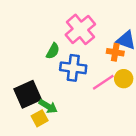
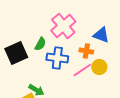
orange cross: (115, 52) -> (86, 51), moved
black square: (28, 94) -> (16, 53), moved

